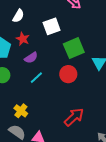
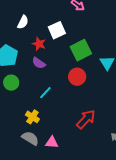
red star: (23, 39) -> (39, 44), moved
purple semicircle: (31, 58) -> (39, 63), turned 72
cyan line: (36, 78) -> (45, 93), moved

